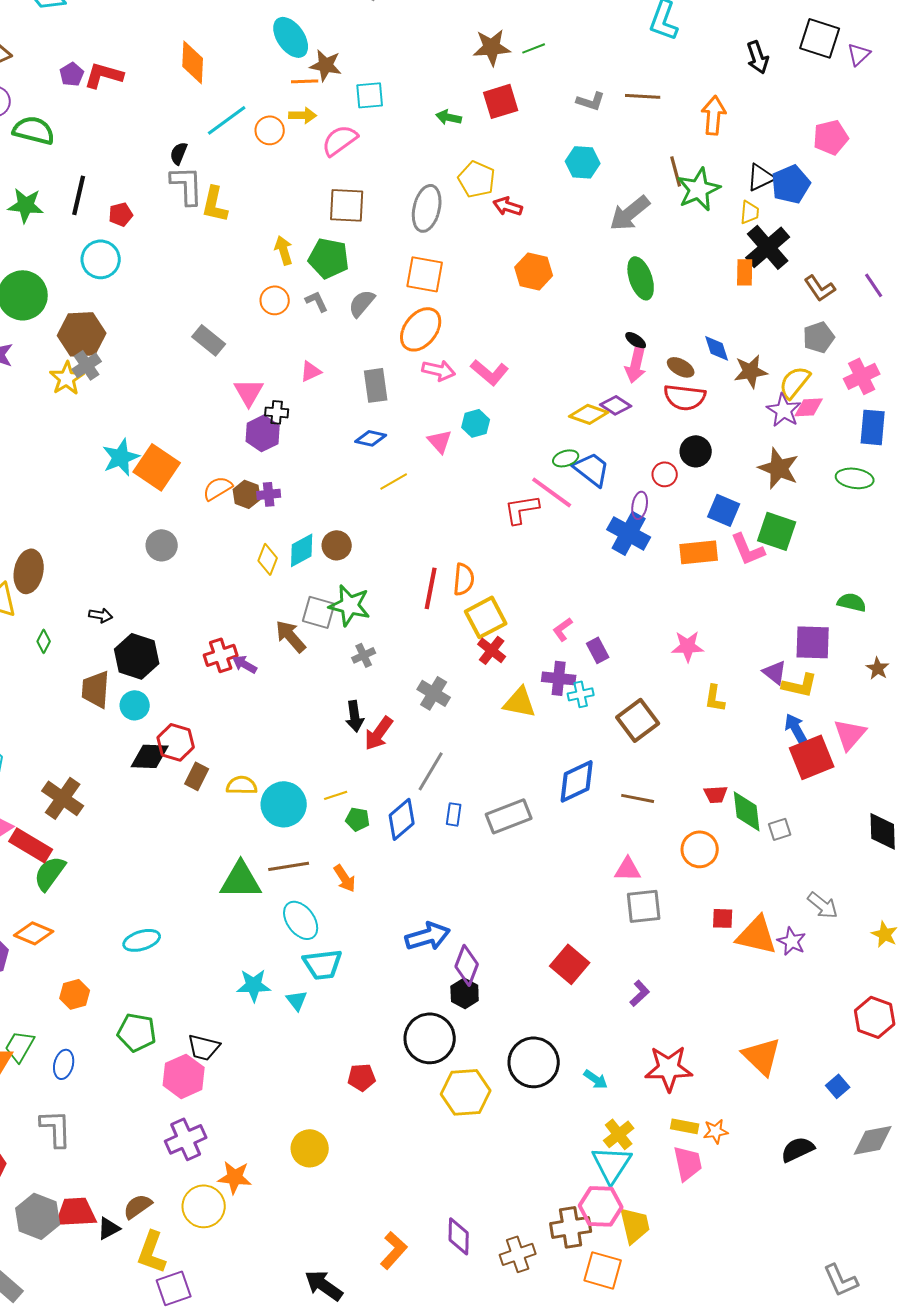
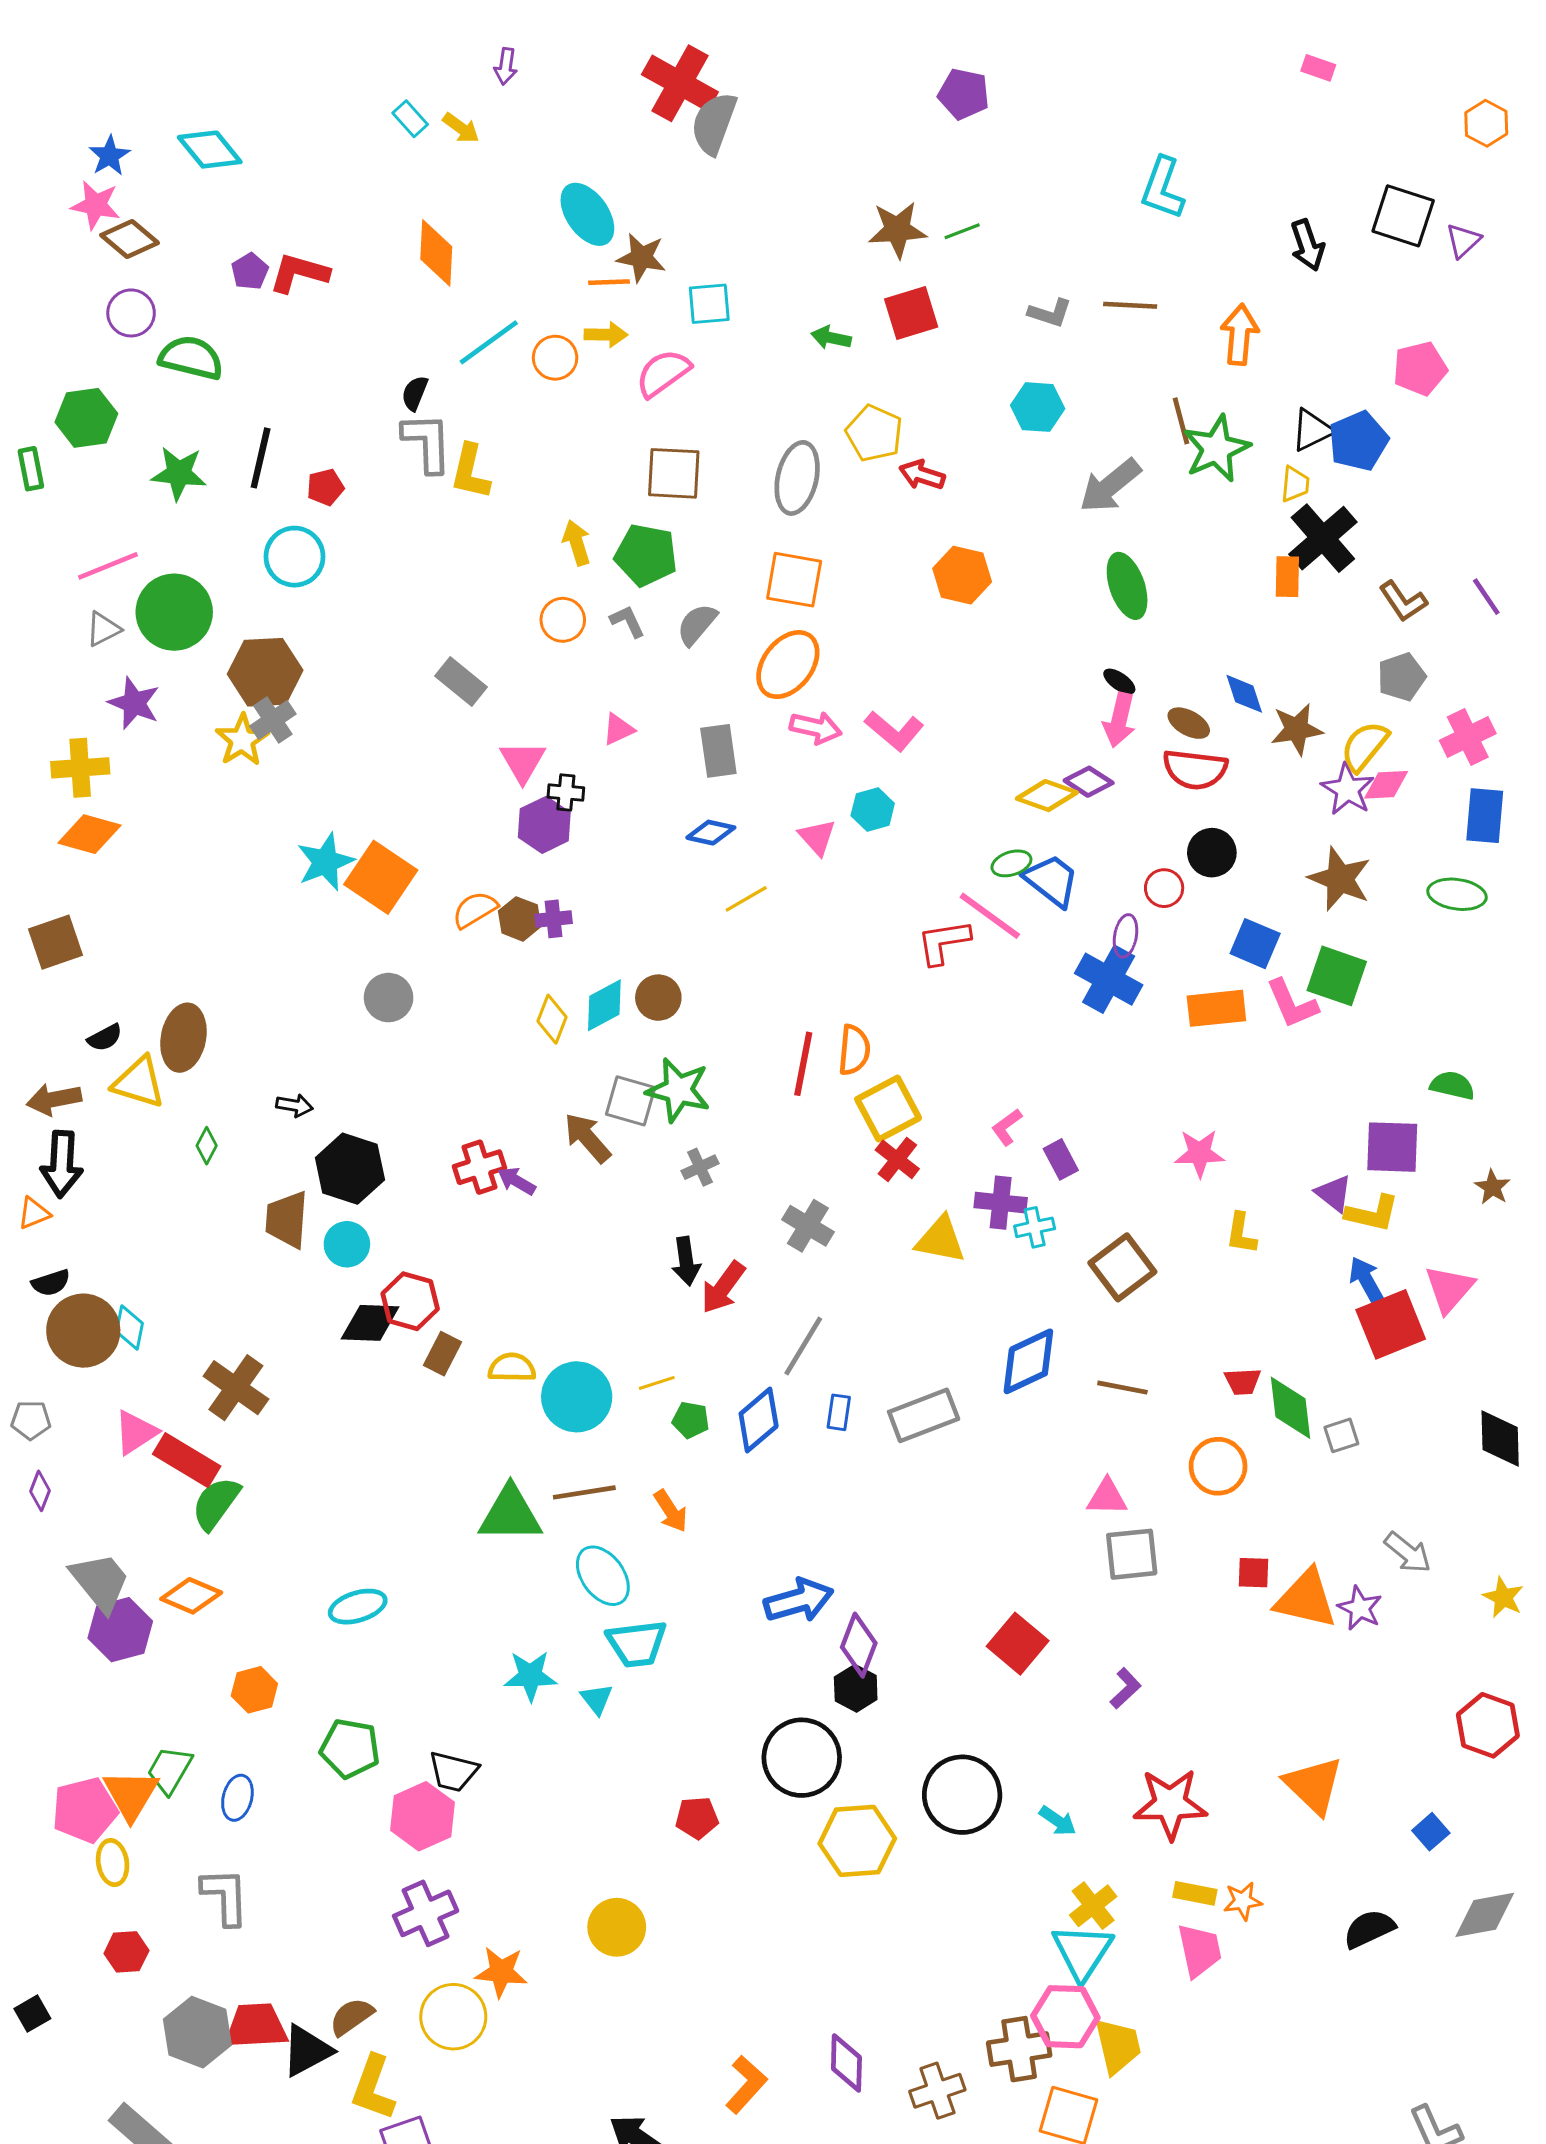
black triangle: (109, 1228) -> (307, 2051), size x1.5

